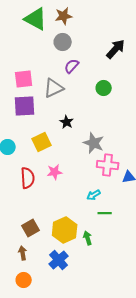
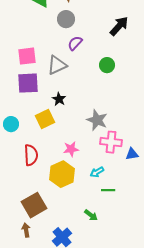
black star: (67, 122) -> (59, 99), moved
pink star: (55, 172) -> (71, 149), moved
brown square: (31, 228) -> (34, 205), size x1.4
yellow hexagon: (65, 230) -> (62, 174), moved
green arrow: (88, 238) -> (91, 215), turned 144

